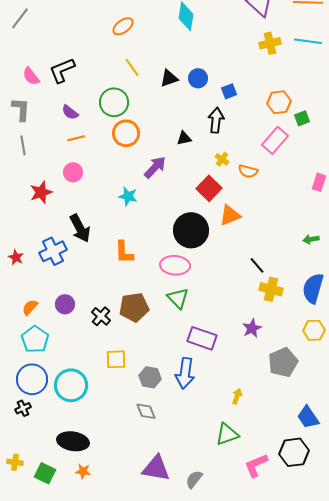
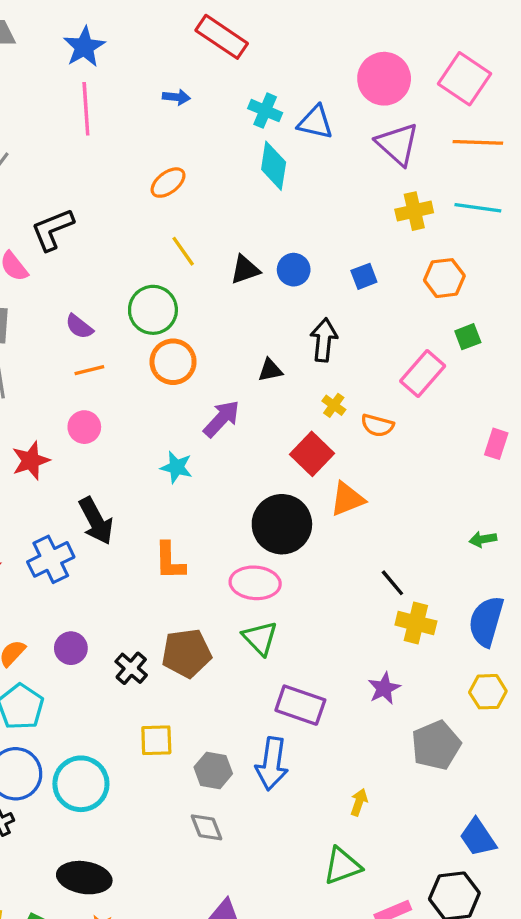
black L-shape: (62, 70) -> (52, 229), moved
blue square: (229, 91) -> (364, 276), moved
orange hexagon: (279, 102) -> (444, 278), moved

